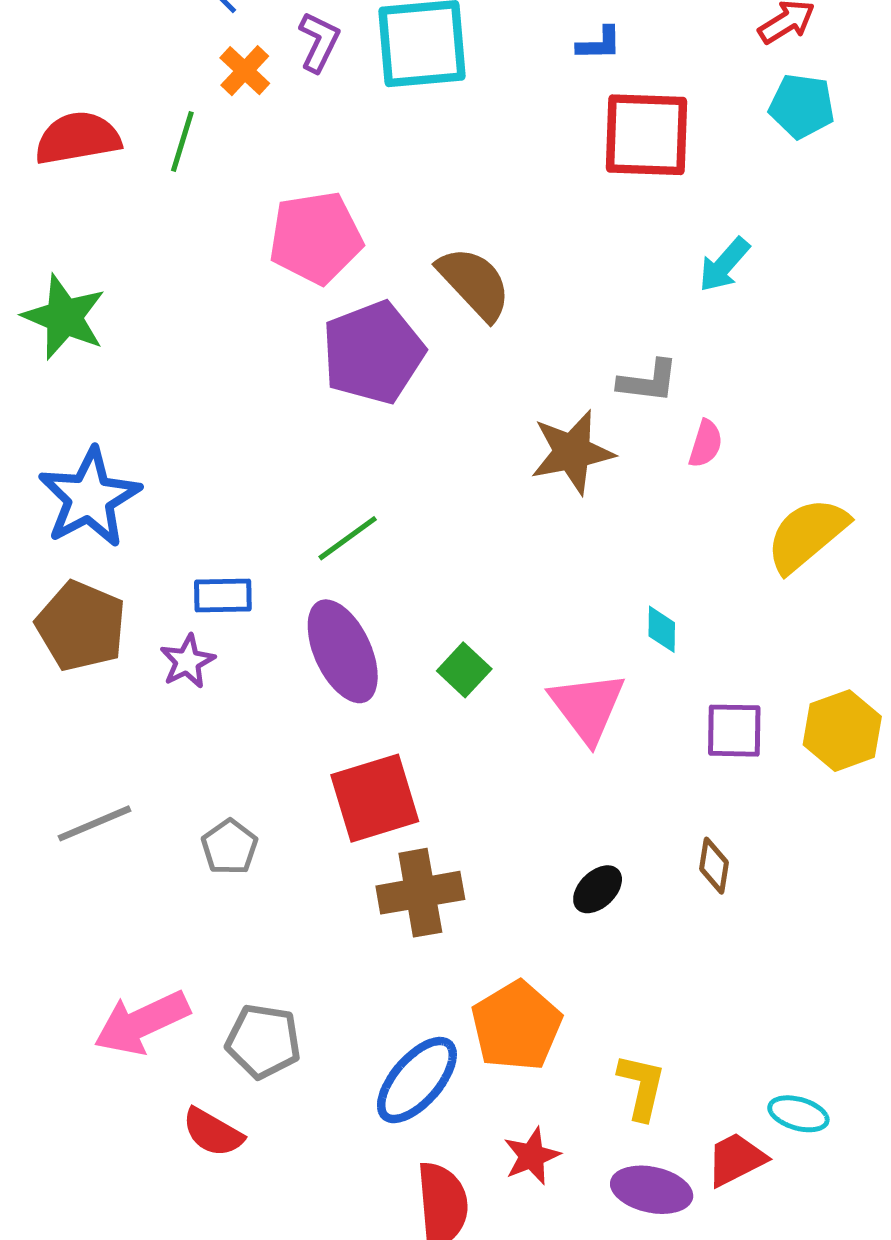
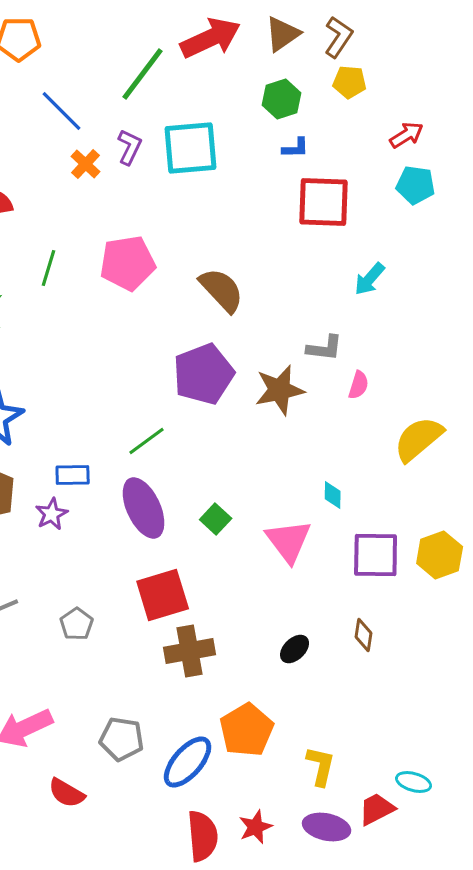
green line: (182, 142) -> (49, 268), moved
purple pentagon: (373, 353) -> (204, 374), moved
purple square: (734, 731) -> (376, 555), size x1.4
gray pentagon: (263, 1041) -> (122, 739), moved
red star: (532, 1156) -> (256, 827), moved

